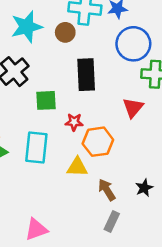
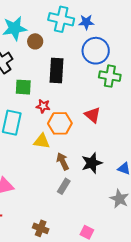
brown circle: (65, 32) -> (35, 41), moved
red triangle: (133, 108) -> (93, 115), moved, turned -36
black star: (144, 188) -> (92, 163), size x1.5

